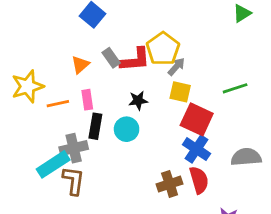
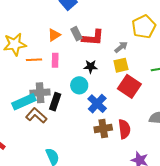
yellow pentagon: (163, 49) -> (144, 27), moved
yellow square: (180, 92) -> (121, 65), turned -35
black rectangle: (95, 126) -> (55, 102), moved
blue cross: (196, 149) -> (97, 104), moved
brown L-shape: (73, 181) -> (36, 115), turned -65

